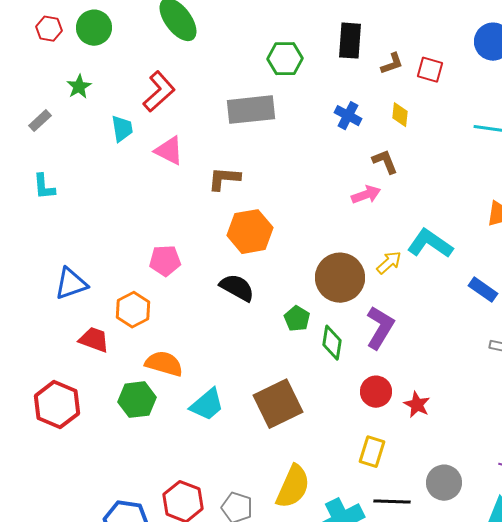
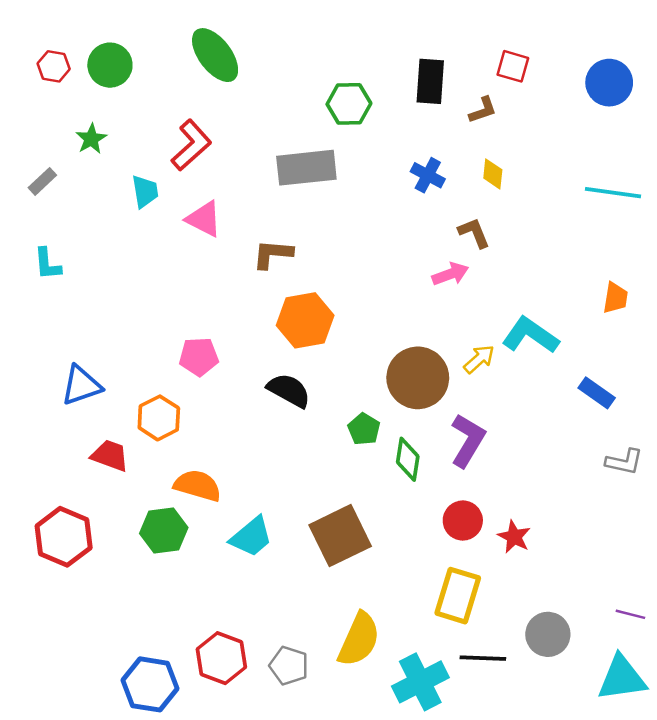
red square: (430, 70) -> (513, 66), moved
yellow rectangle: (372, 452) -> (458, 596), size x1.4

